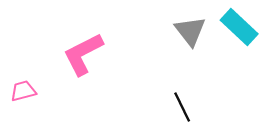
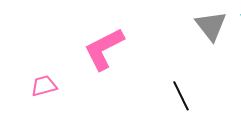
black line: (182, 107) -> (181, 96), moved

